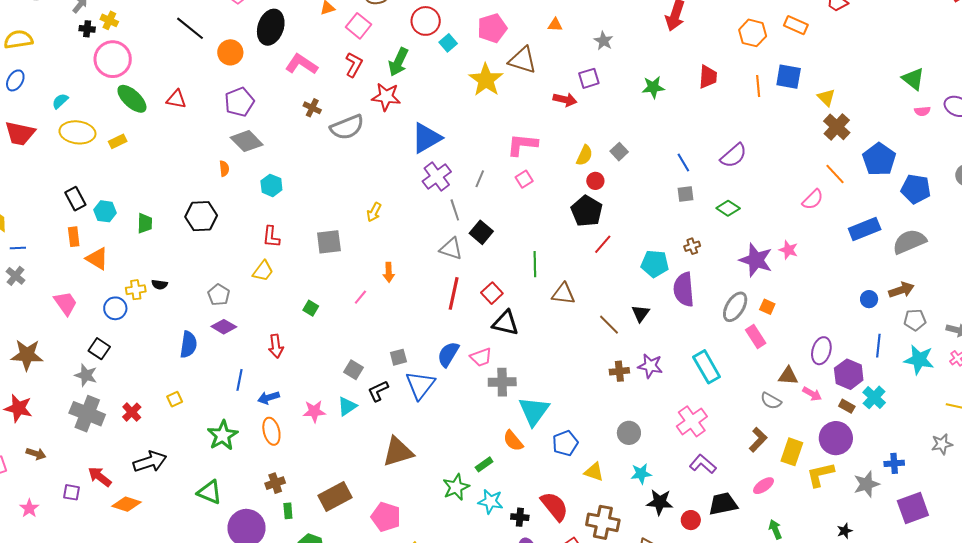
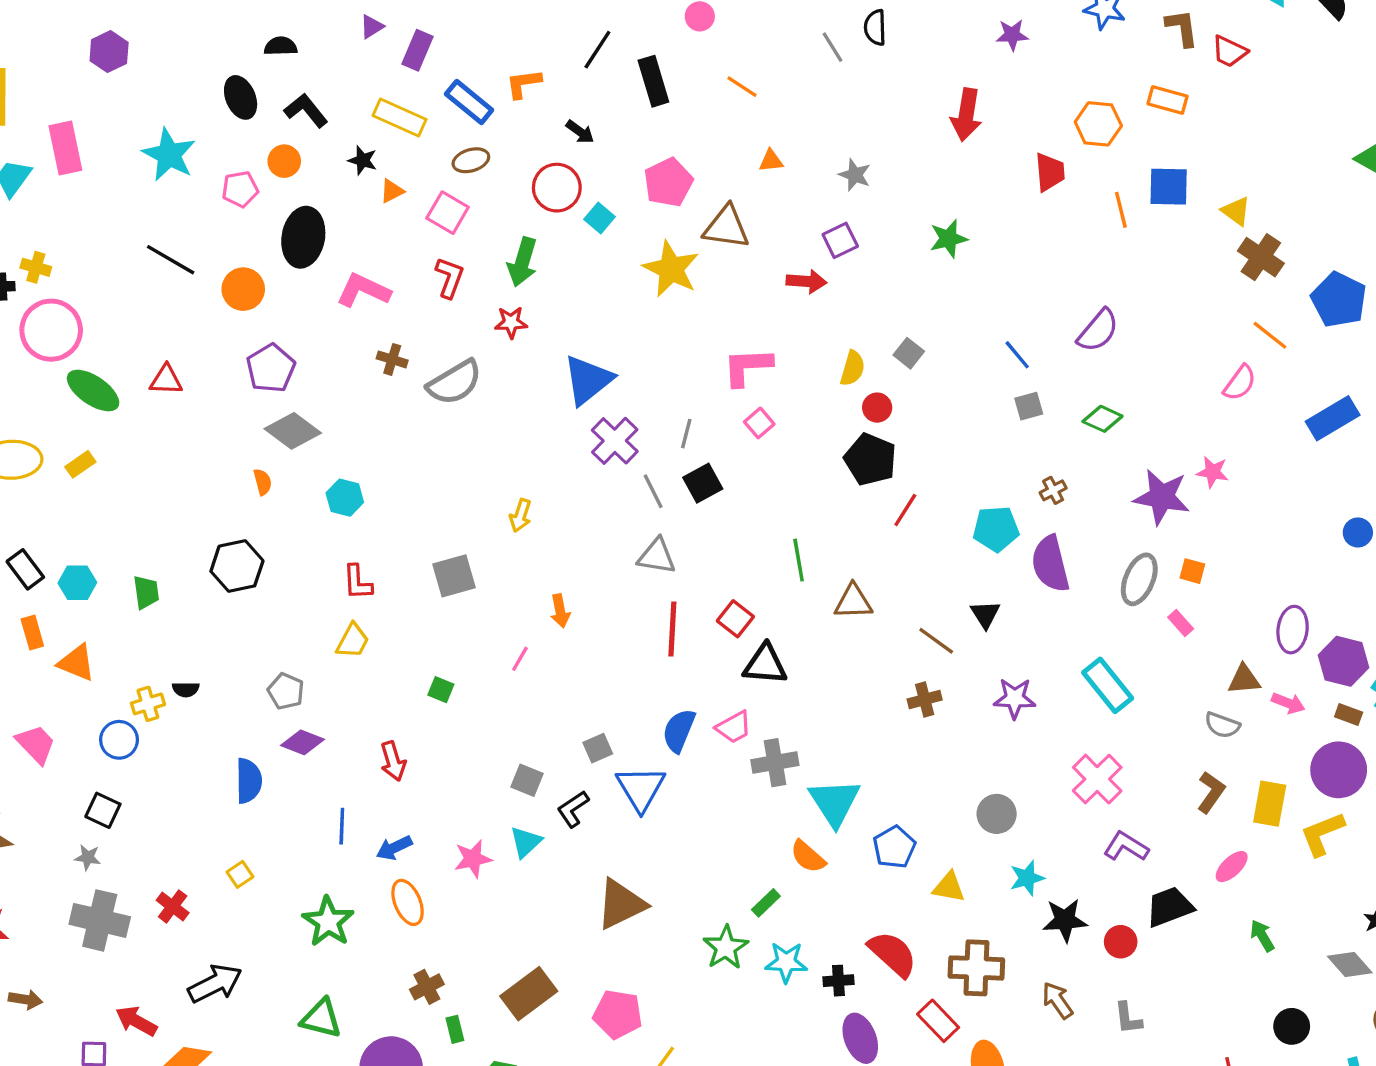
red trapezoid: (708, 77) -> (1050, 172), moved
red star: (386, 97) -> (511, 322), size x0.7
black square: (481, 232) -> (703, 483), moved, turned 30
pink rectangle: (756, 337) -> (1181, 623), size x0.7
brown cross: (619, 371) -> (925, 699), moved
gray star: (86, 375) -> (88, 857), size x0.7

